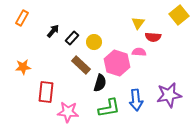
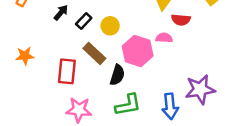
red rectangle: (46, 92) -> (67, 71), moved
blue arrow: (136, 100) -> (170, 106), moved

